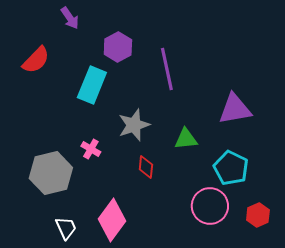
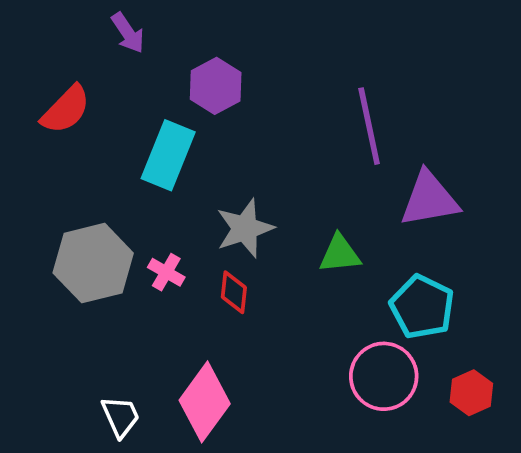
purple line: (167, 69) -> (369, 126), moved
red diamond: (146, 167) -> (234, 292), moved
gray hexagon: (51, 173) -> (93, 263), moved

